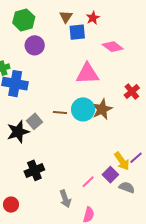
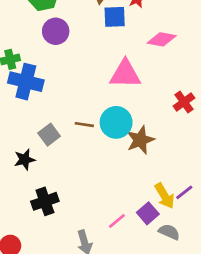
pink diamond: (113, 47) -> (162, 39), turned -30
brown star: (102, 109) -> (140, 140), moved
black star: (18, 132) -> (25, 159), moved, size x0.7

